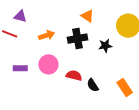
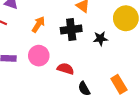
orange arrow: (47, 35) -> (38, 24), turned -42
black semicircle: (93, 85) -> (84, 89), moved

